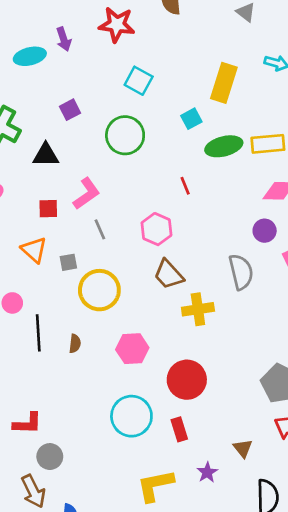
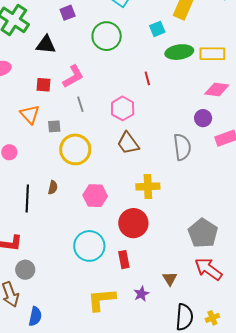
yellow cross: (198, 309) -> (148, 186), moved
black line: (38, 333) -> (27, 199), moved

